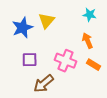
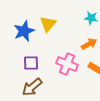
orange arrow: (88, 41) -> (89, 44), turned 84
brown arrow: (44, 84) -> (32, 87), moved

